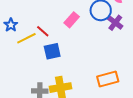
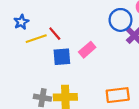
pink rectangle: (72, 20) -> (87, 50), moved

